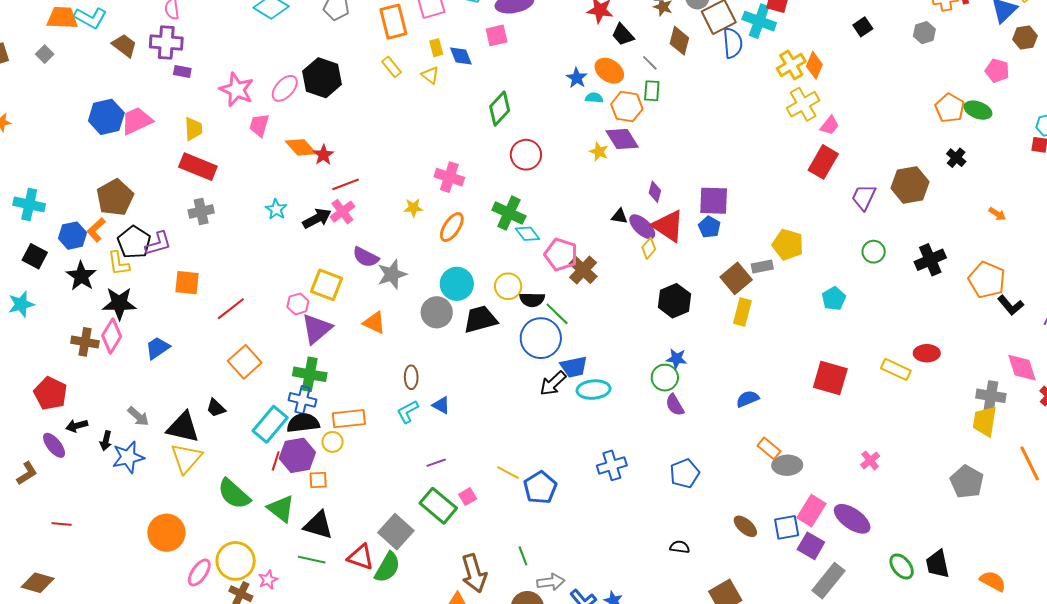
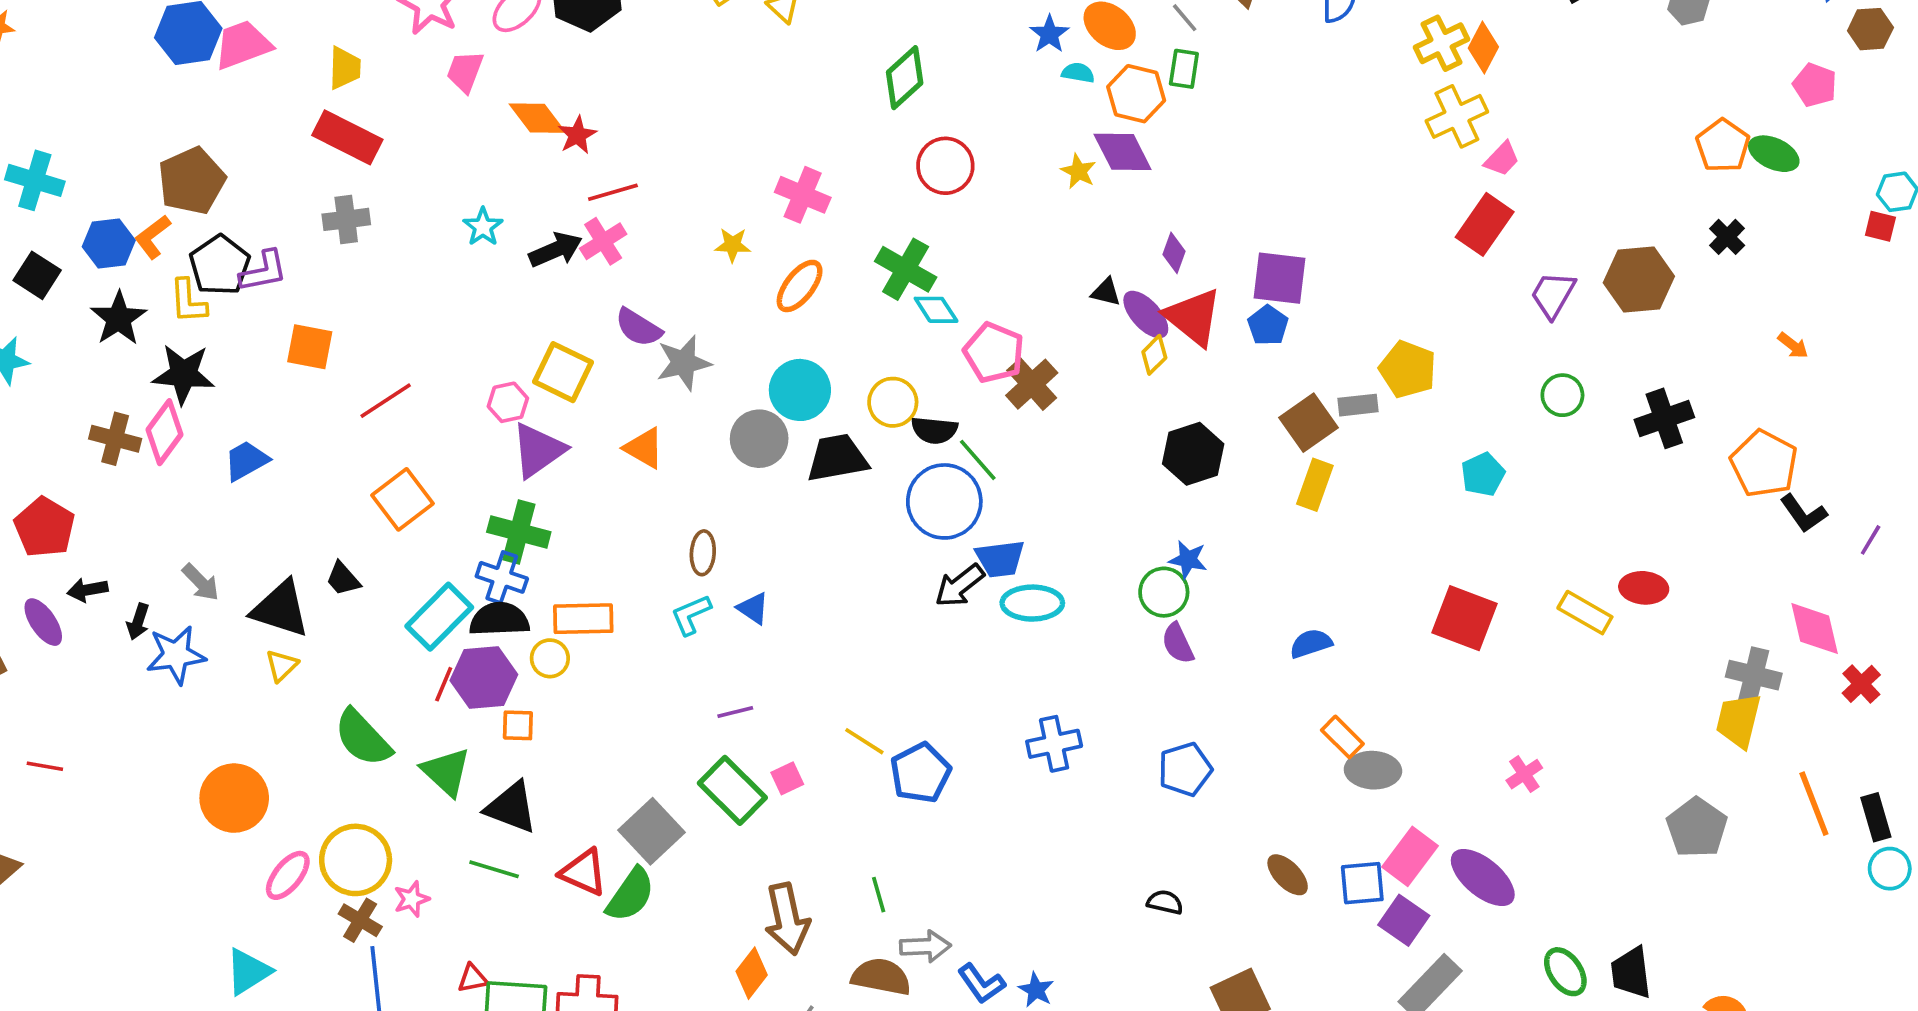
yellow triangle: (186, 458) -> (282, 666), size x0.6

